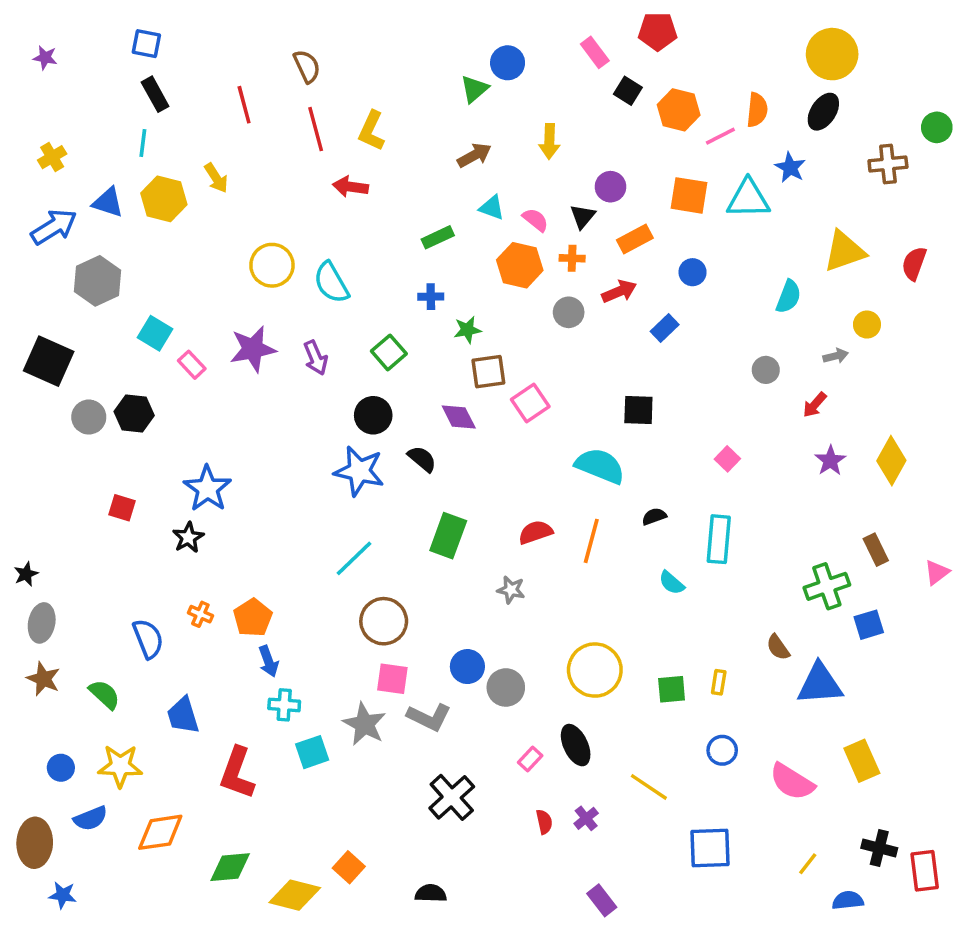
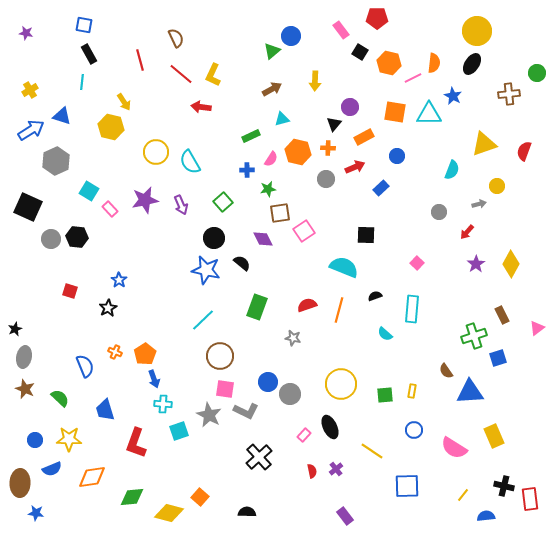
red line: (316, 129) -> (181, 74), turned -35
yellow hexagon: (164, 199) -> (111, 127), moved
cyan triangle: (492, 208) -> (282, 119), turned -35
pink semicircle: (535, 220) -> (271, 159), moved, turned 84
blue star: (207, 489) -> (119, 280), size x0.6

